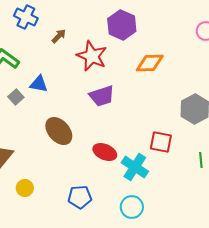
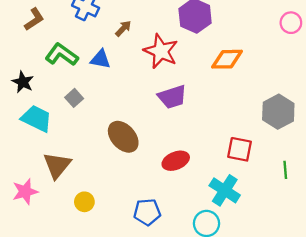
blue triangle: (39, 84) -> (100, 59), moved
red ellipse: (105, 152) -> (176, 161), turned -45
cyan cross: (135, 167) -> (225, 190), moved

